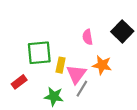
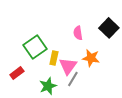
green square: (39, 53) -> (35, 47), turned -30
green star: (54, 96) -> (48, 86), turned -30

